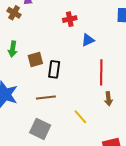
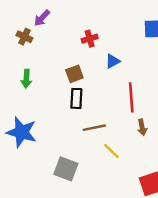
brown square: (35, 59) -> (74, 74), moved
brown line: (46, 97) -> (94, 128), moved

